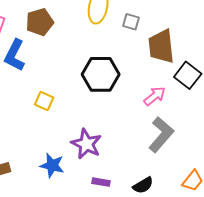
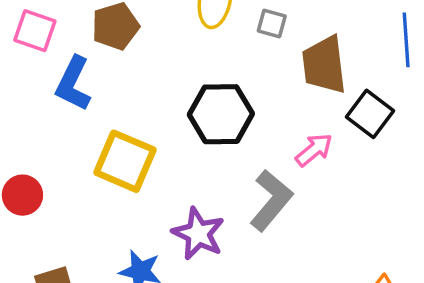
yellow square: (44, 101) -> (125, 161), size x1.8
gray L-shape: (161, 135) -> (271, 200), moved

